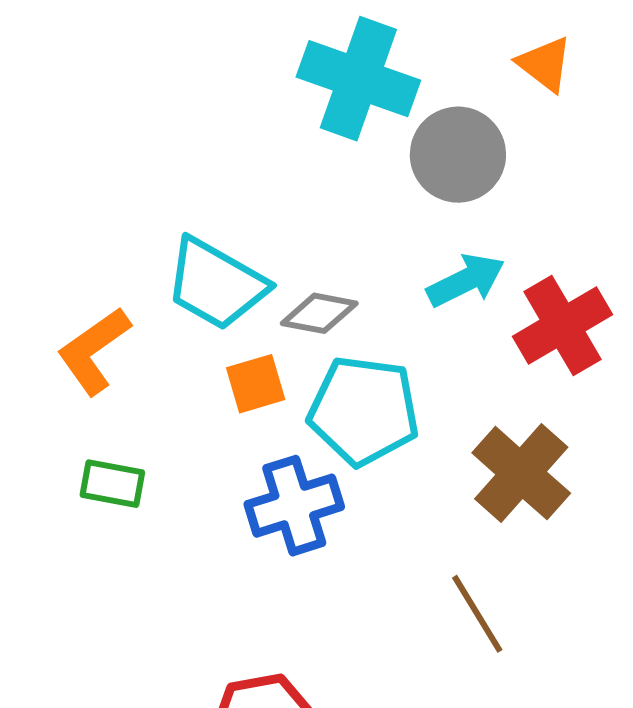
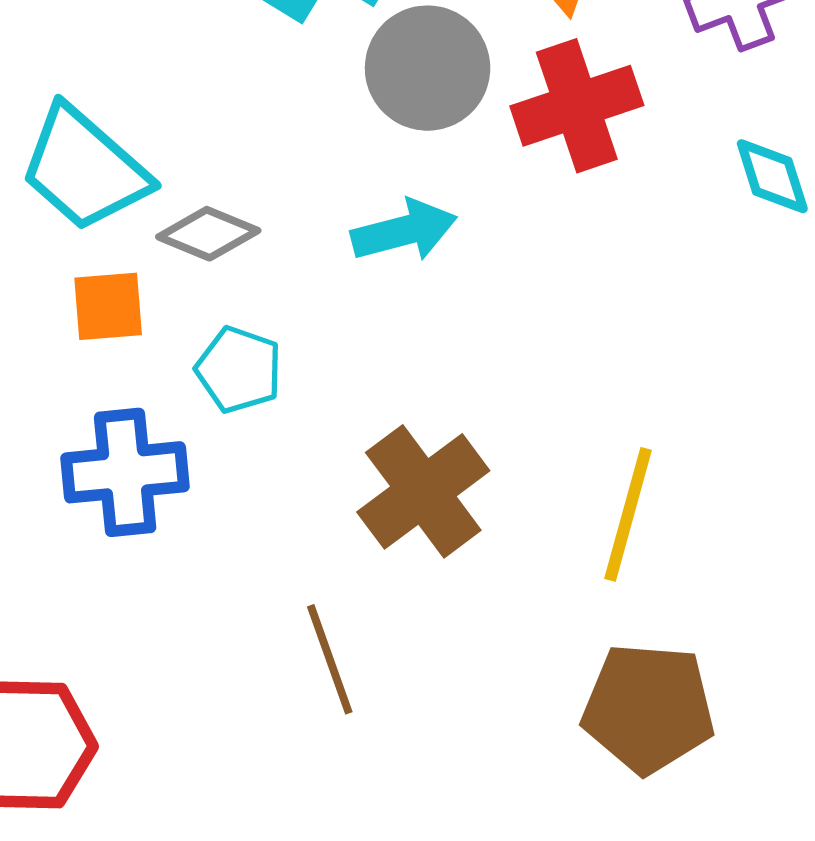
red cross: (563, 326) -> (577, 106), moved
cyan pentagon: (364, 411) -> (239, 370), size x0.6

